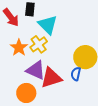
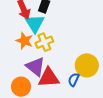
cyan triangle: (48, 25) -> (35, 23), moved
orange star: (19, 48) -> (24, 41), turned -30

